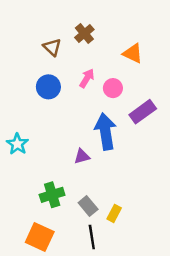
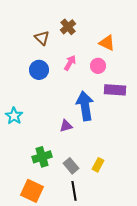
pink circle: (113, 88) -> (98, 66), moved
purple rectangle: (143, 112) -> (115, 90), turned 40
yellow rectangle: (114, 213) -> (98, 165), moved

